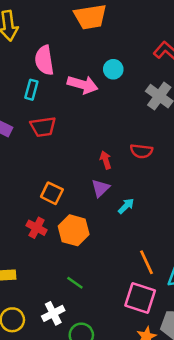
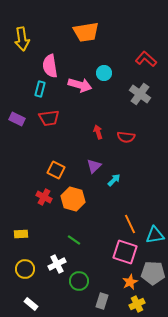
red arrow: (106, 160) -> (98, 132), moved

